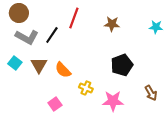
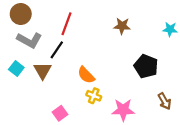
red line: (74, 18) -> (66, 24), moved
black line: (52, 35) -> (57, 50), moved
black pentagon: (122, 65) -> (146, 66), moved, turned -30
orange semicircle: (63, 70) -> (86, 75), moved

